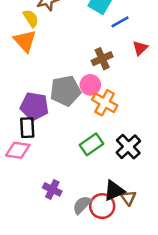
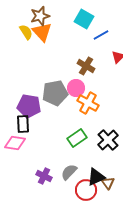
orange triangle: (25, 41) -> (42, 32), moved
brown cross: (102, 59) -> (86, 66), turned -36
gray semicircle: (82, 205) -> (69, 172), moved

